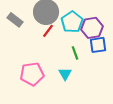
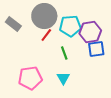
cyan pentagon: (72, 22) -> (70, 26), turned 30
green line: (75, 53) -> (64, 53), moved

